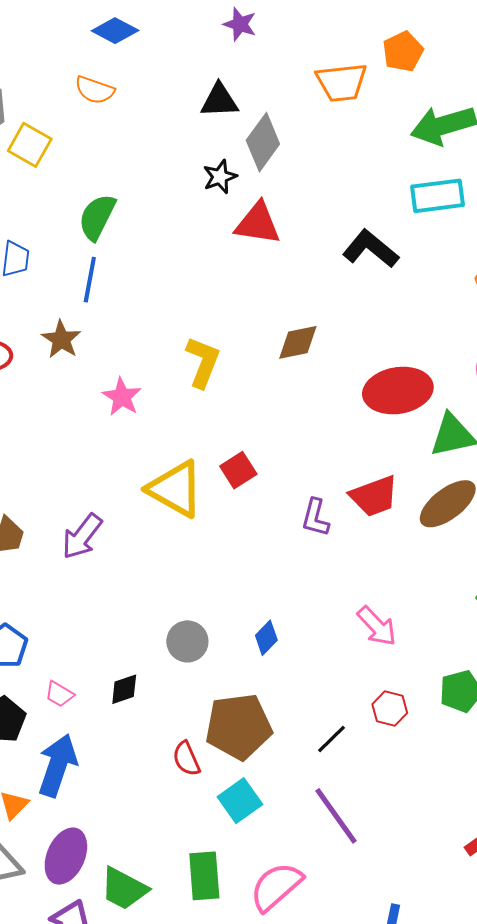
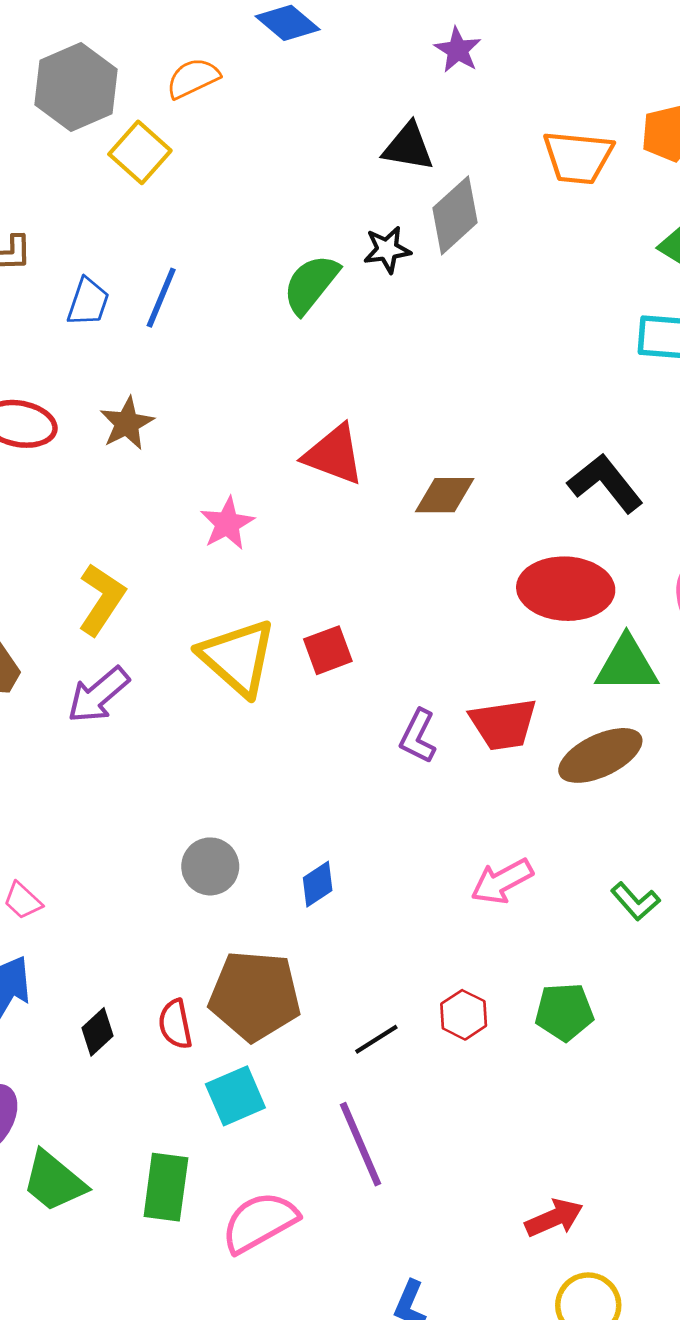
orange semicircle: (95, 90) -> (193, 78), moved, turned 123
green semicircle: (97, 217) -> (311, 284), moved
red triangle: (258, 224) -> (334, 455), moved
black L-shape: (370, 249) -> (605, 483), moved
blue line: (90, 280) -> (161, 298), moved
yellow L-shape: (203, 362) -> (102, 599), moved
pink star: (122, 397) -> (227, 524), moved
pink arrow: (377, 626) -> (502, 881), moved, turned 93
black diamond: (124, 689) -> (97, 1032), moved, turned -36

